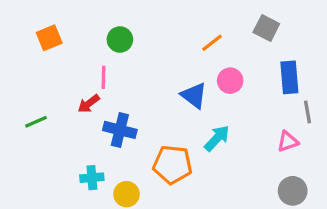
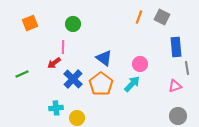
orange line: (212, 43) -> (139, 17), moved, turned -32
pink circle: (230, 81) -> (140, 64), moved
blue triangle: (194, 95) -> (104, 58), moved
blue cross: (120, 130) -> (73, 79), turned 30
orange pentagon: (173, 165) -> (101, 84), moved, turned 30

